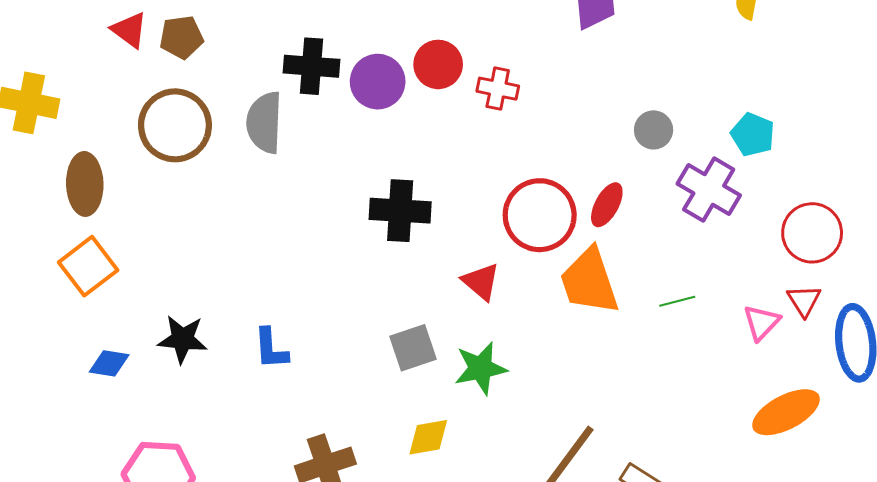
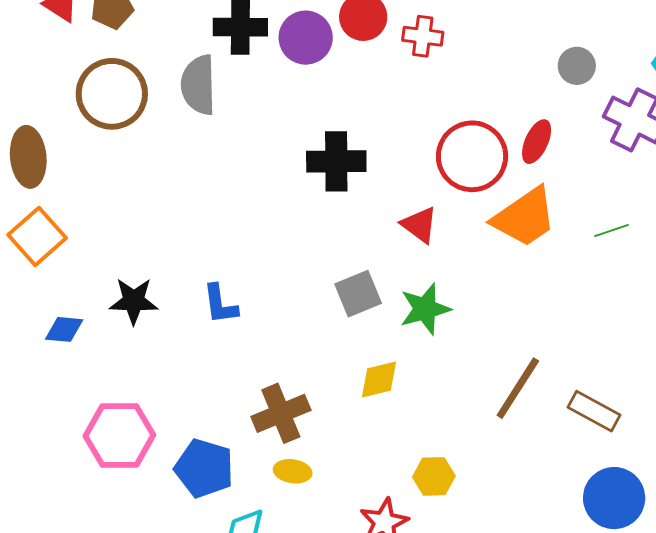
orange trapezoid: (589, 281) -> (525, 217), turned -102

